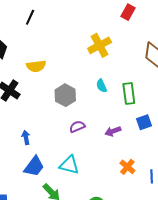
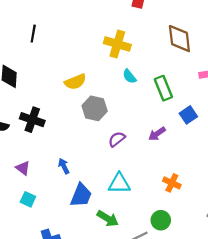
yellow cross: (100, 45) -> (117, 44), turned -30
yellow semicircle: (36, 66) -> (75, 82), moved
cyan semicircle: (101, 86) -> (129, 76), moved
orange cross: (127, 167) -> (172, 183), moved

